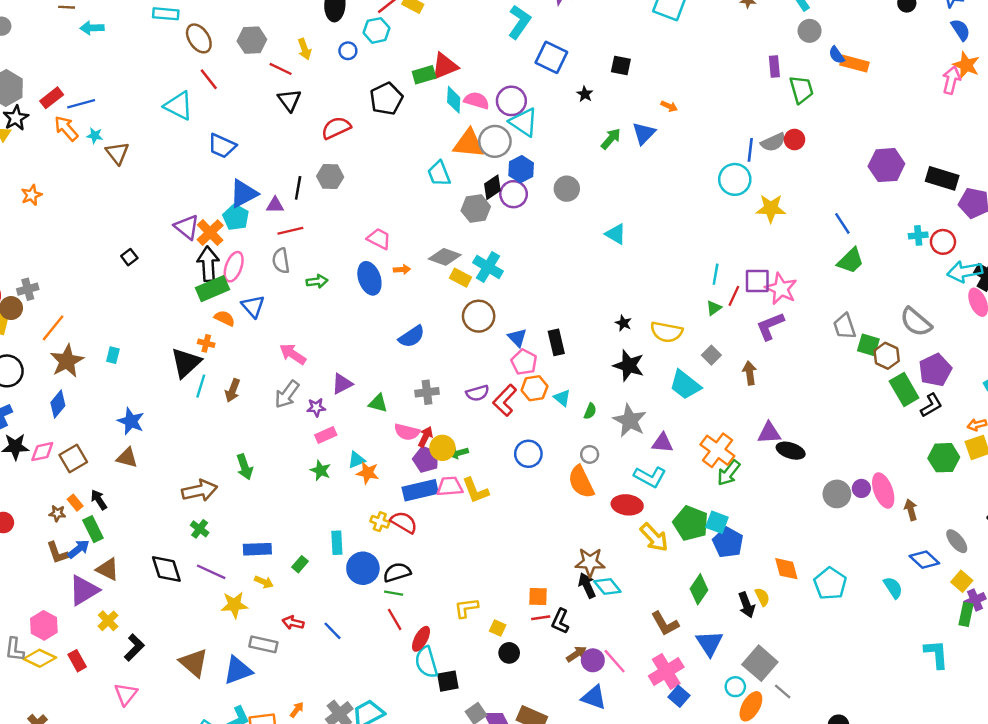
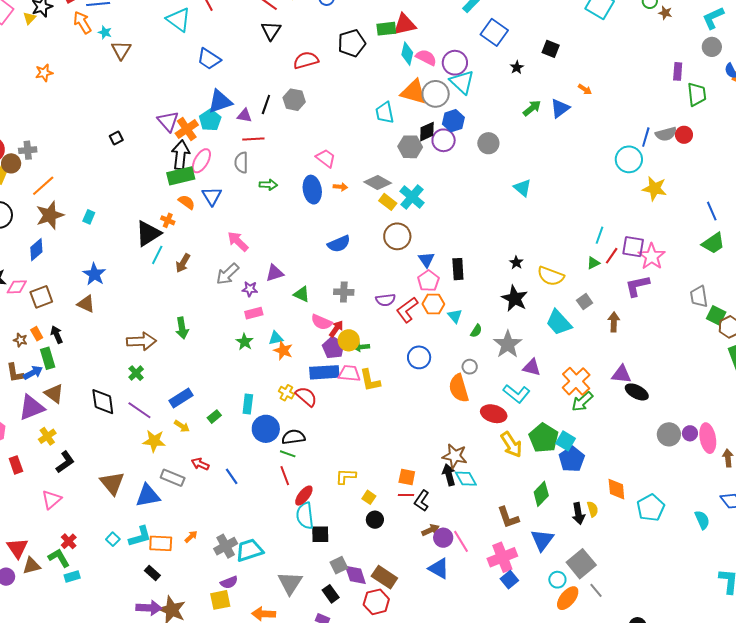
blue rectangle: (257, 549) -> (181, 398), turned -40

